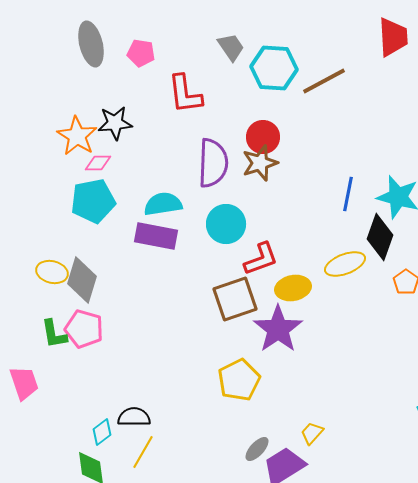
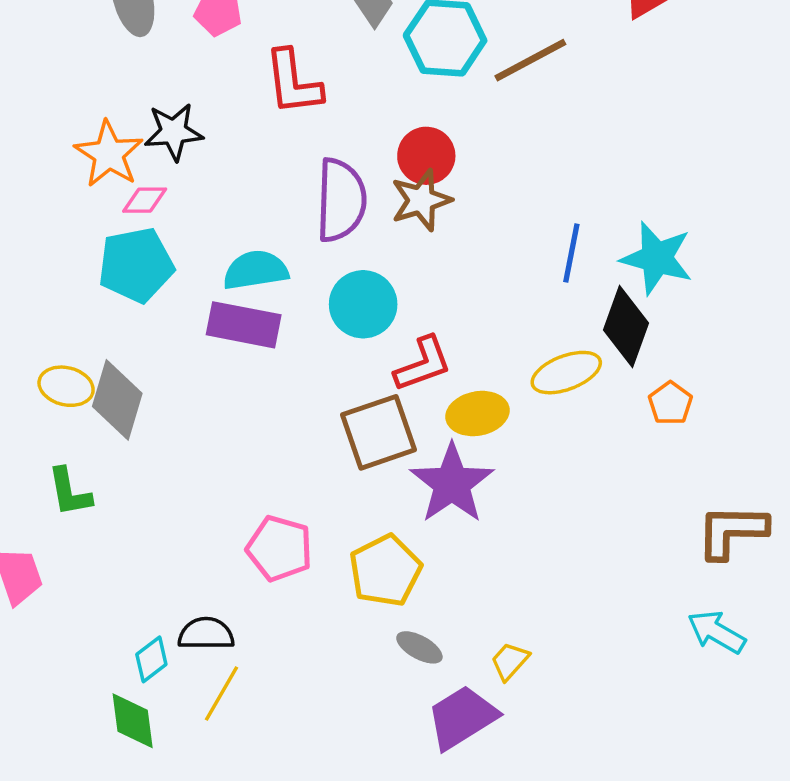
pink pentagon: (84, 329) -> (279, 548), moved
gray ellipse: (257, 449) -> (419, 647), moved, turned 76

